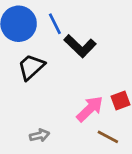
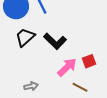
black L-shape: (80, 46) -> (55, 41), moved

